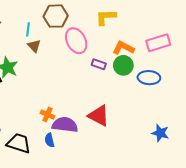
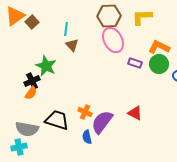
brown hexagon: (56, 16) -> (109, 16), moved
red triangle: (99, 116) -> (135, 113), size x0.7
purple semicircle: (65, 125) -> (102, 122), turned -60
black trapezoid: (19, 143) -> (57, 120), moved

